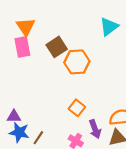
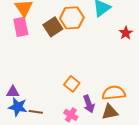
orange hexagon: (77, 62) -> (72, 18), moved
brown line: (38, 138) -> (36, 112), turned 64

